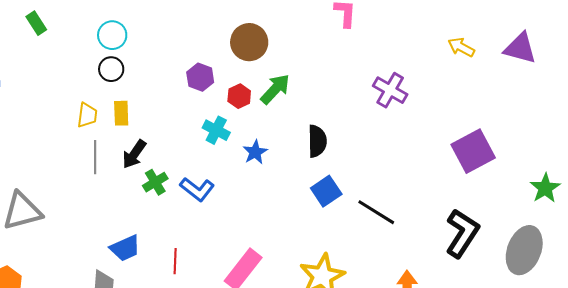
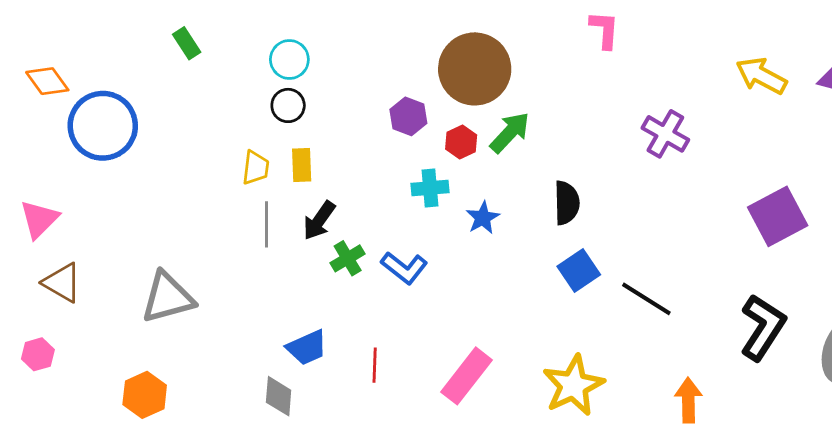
brown circle: (249, 42) -> (475, 69), size x1.4
yellow arrow: (461, 47) -> (761, 76), size x1.4
cyan cross: (216, 130) -> (430, 188), turned -32

